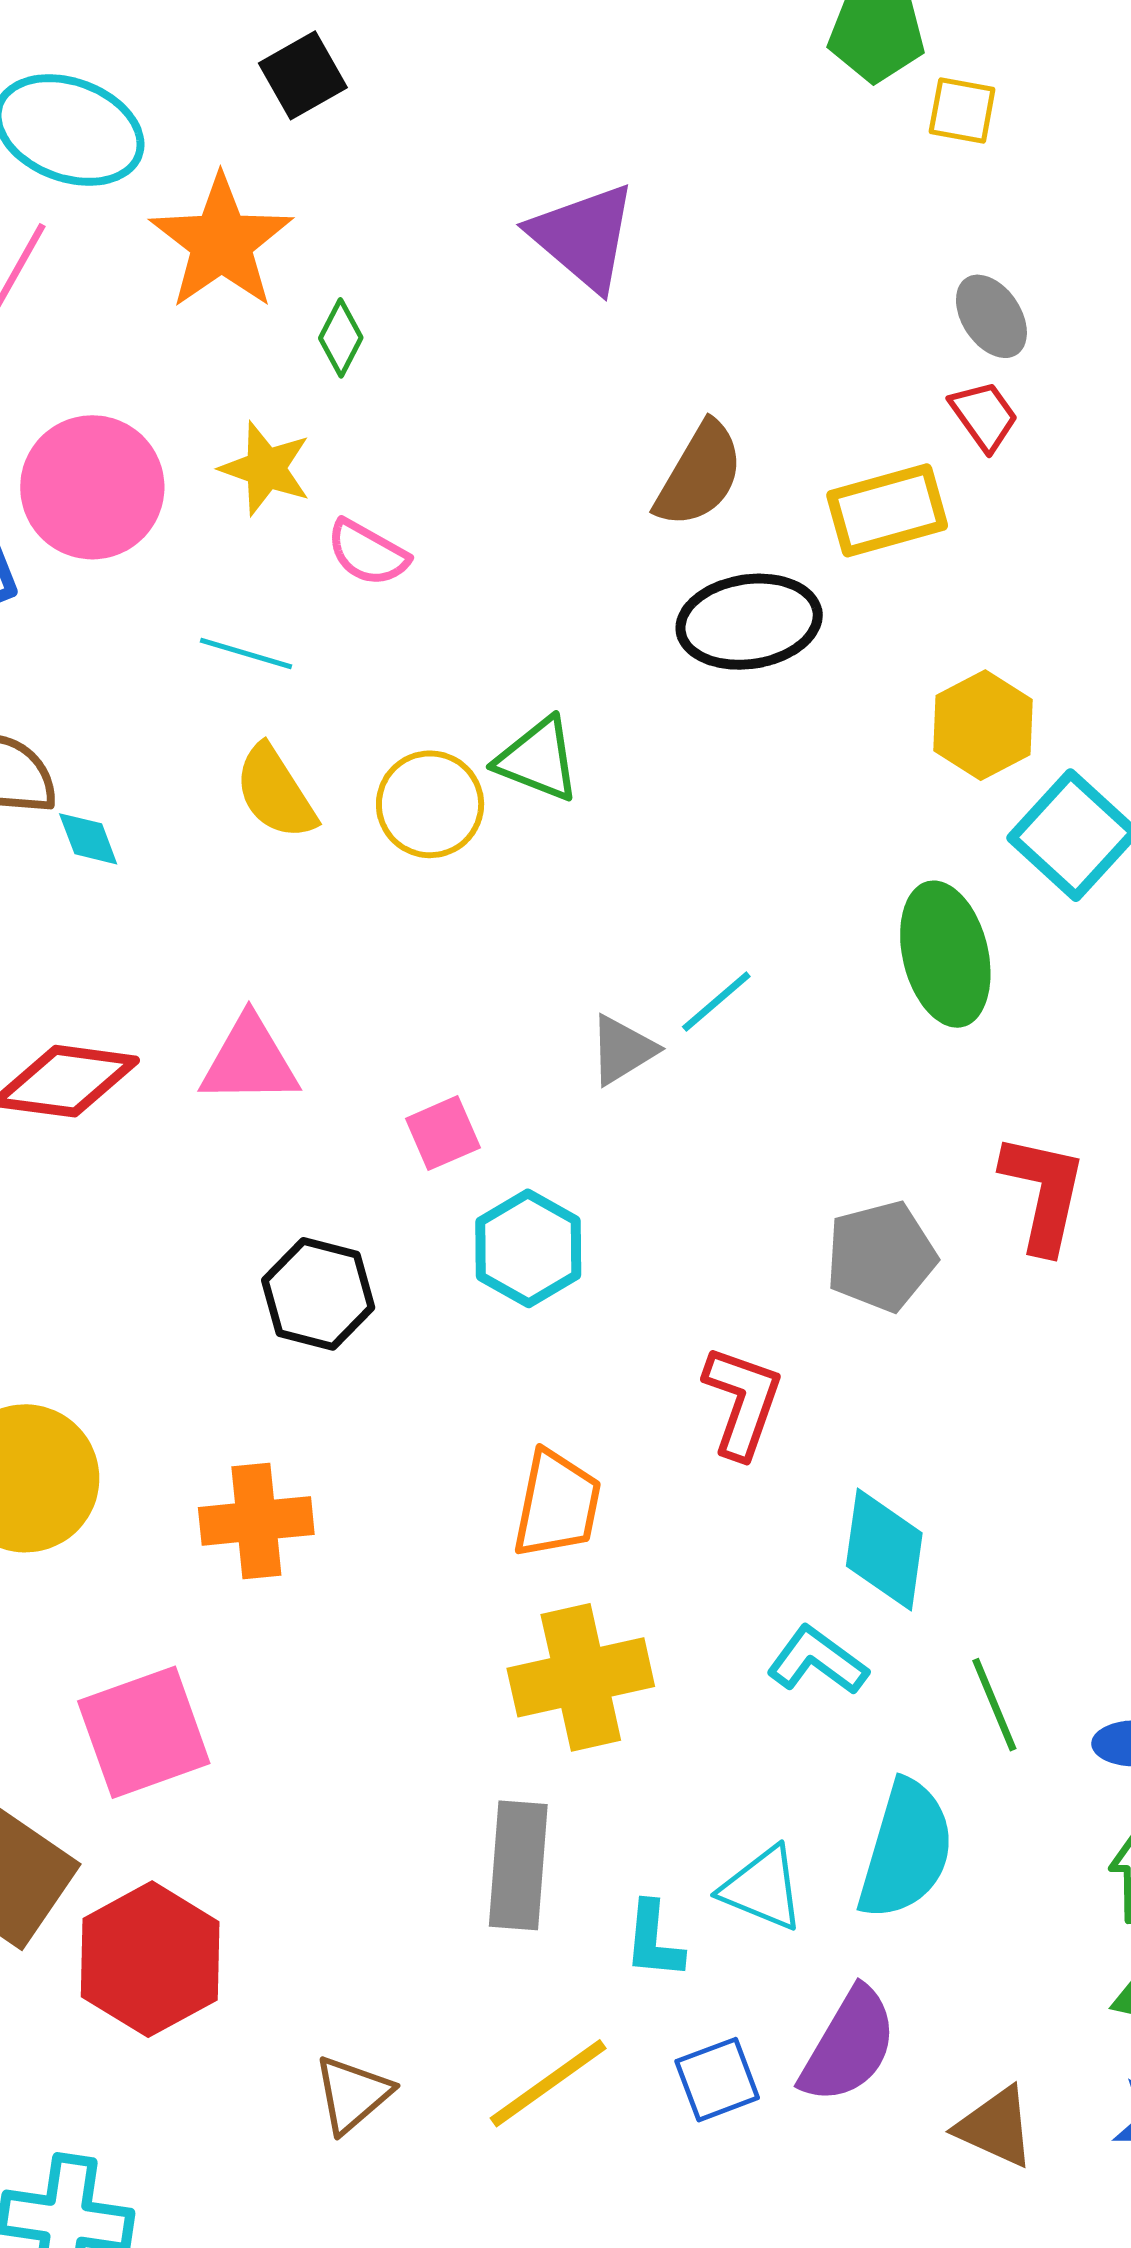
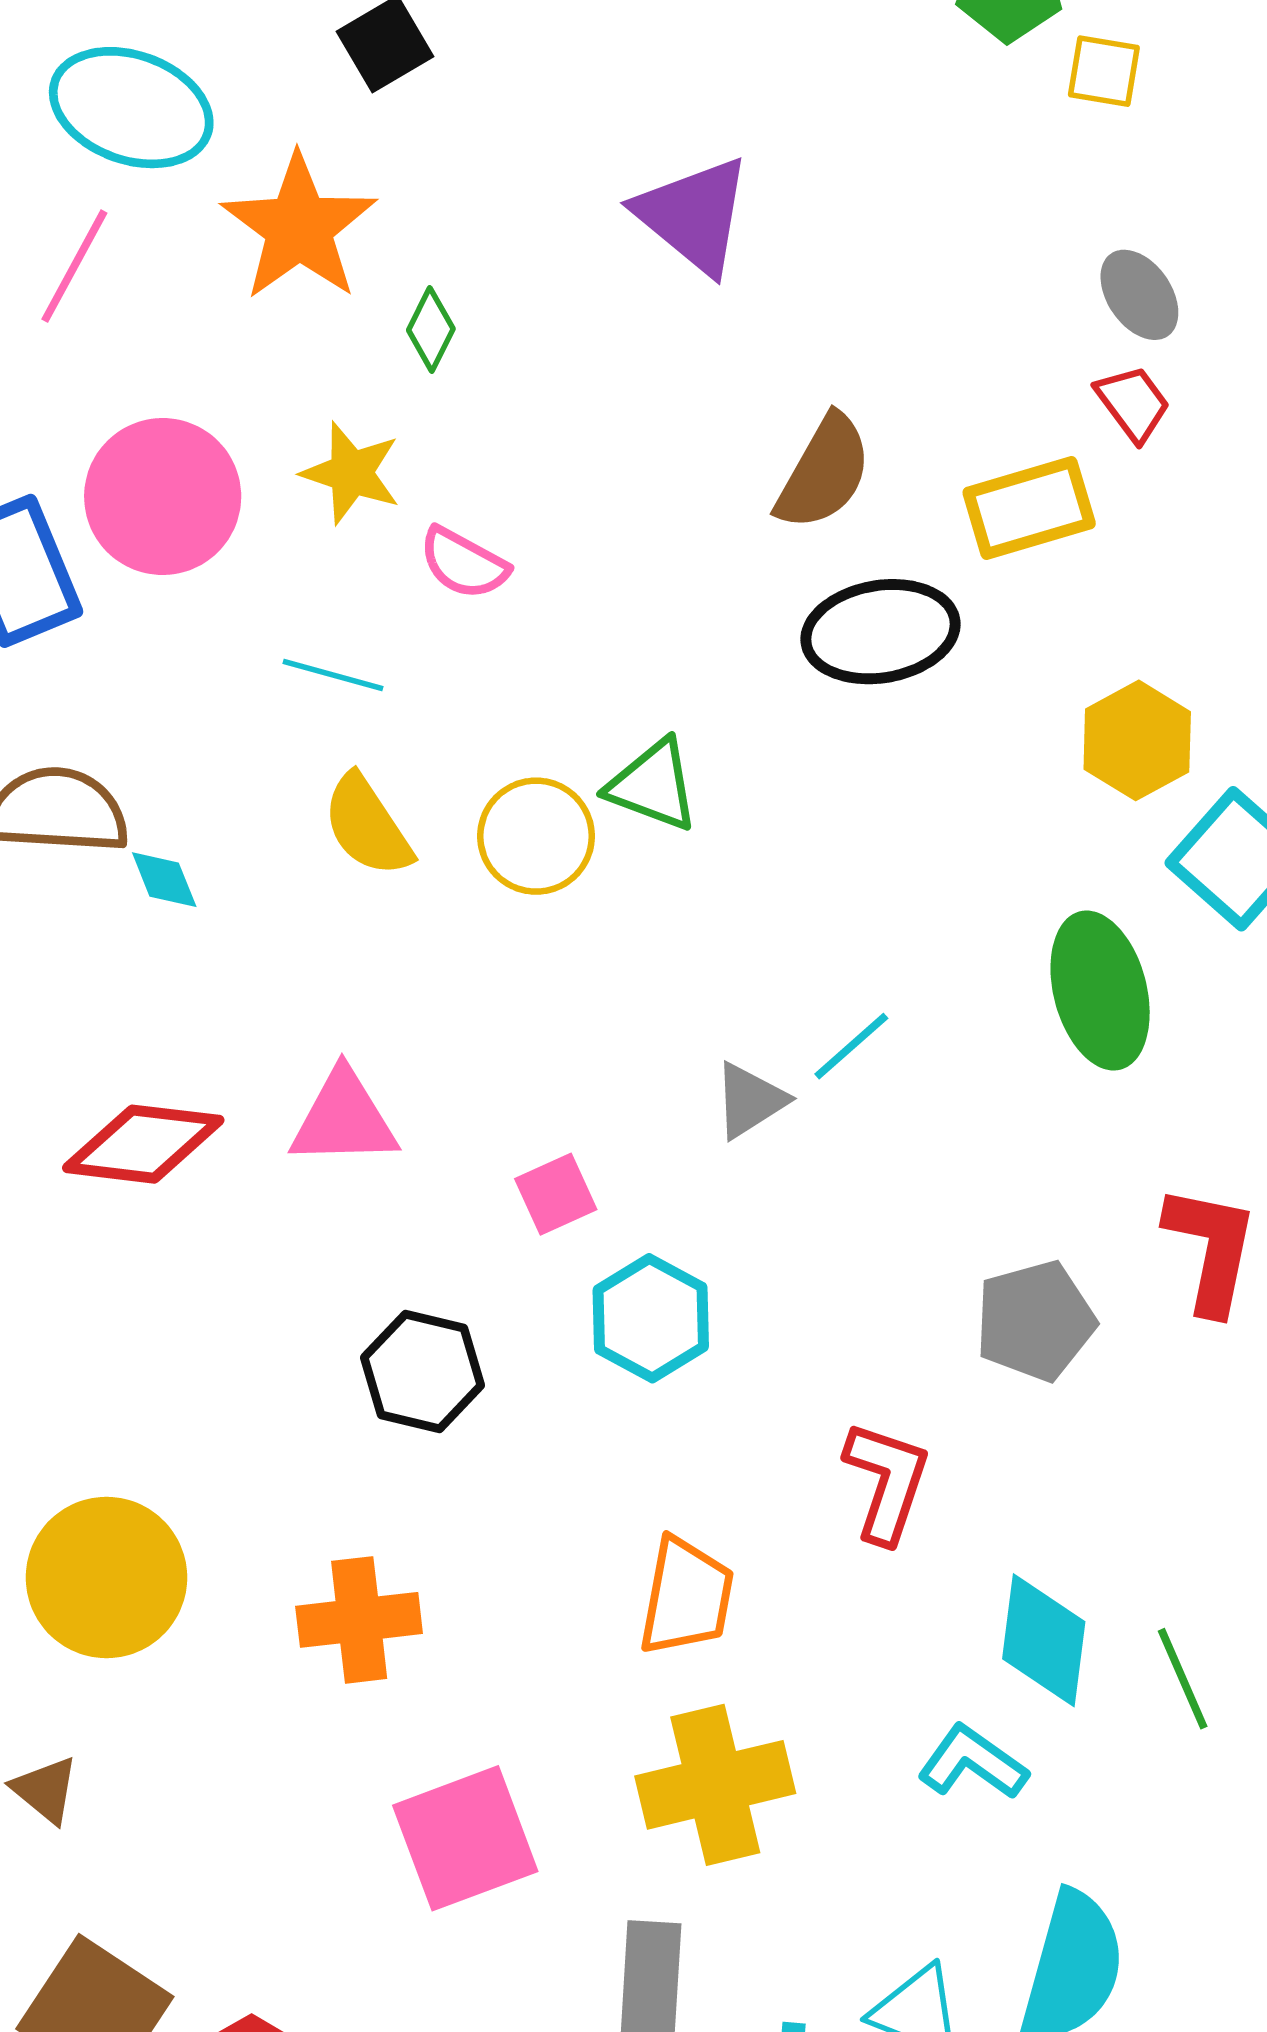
green line: (994, 1705) -> (1183, 1679), moved
pink square: (144, 1732) -> (465, 1838), moved

